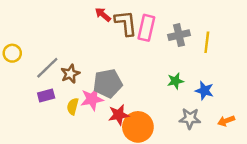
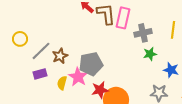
gray cross: (179, 35) -> (143, 33), moved
yellow circle: (12, 53) -> (20, 39), moved
green star: (175, 81) -> (150, 54), moved
pink star: (92, 99) -> (78, 77), turned -30

